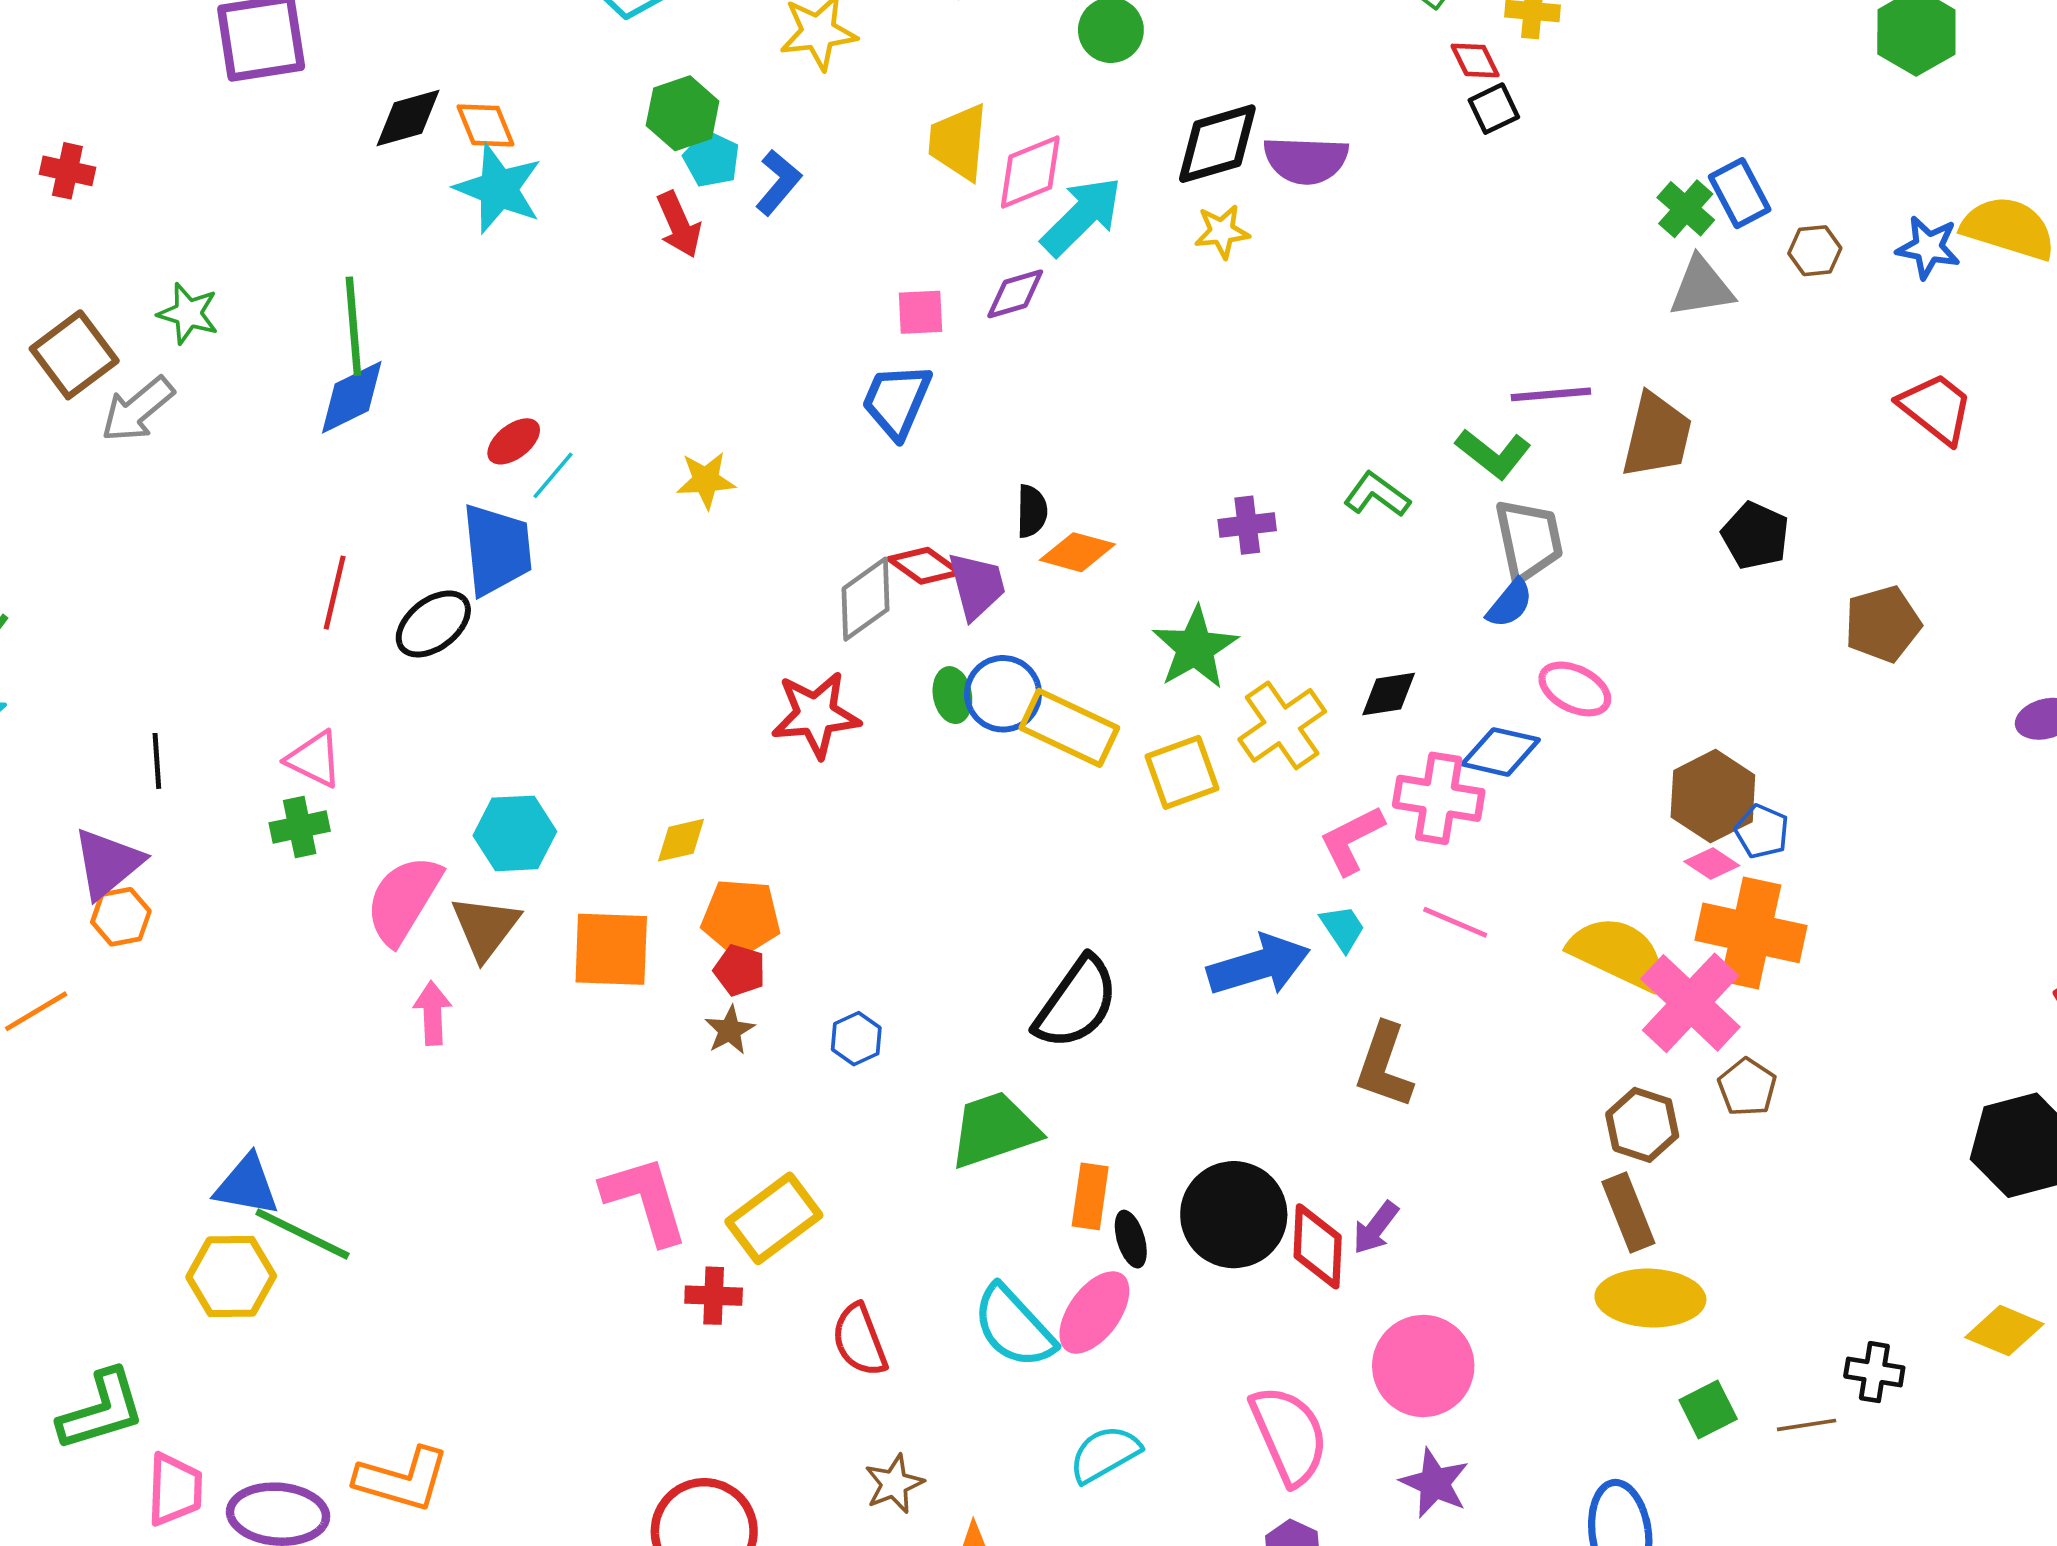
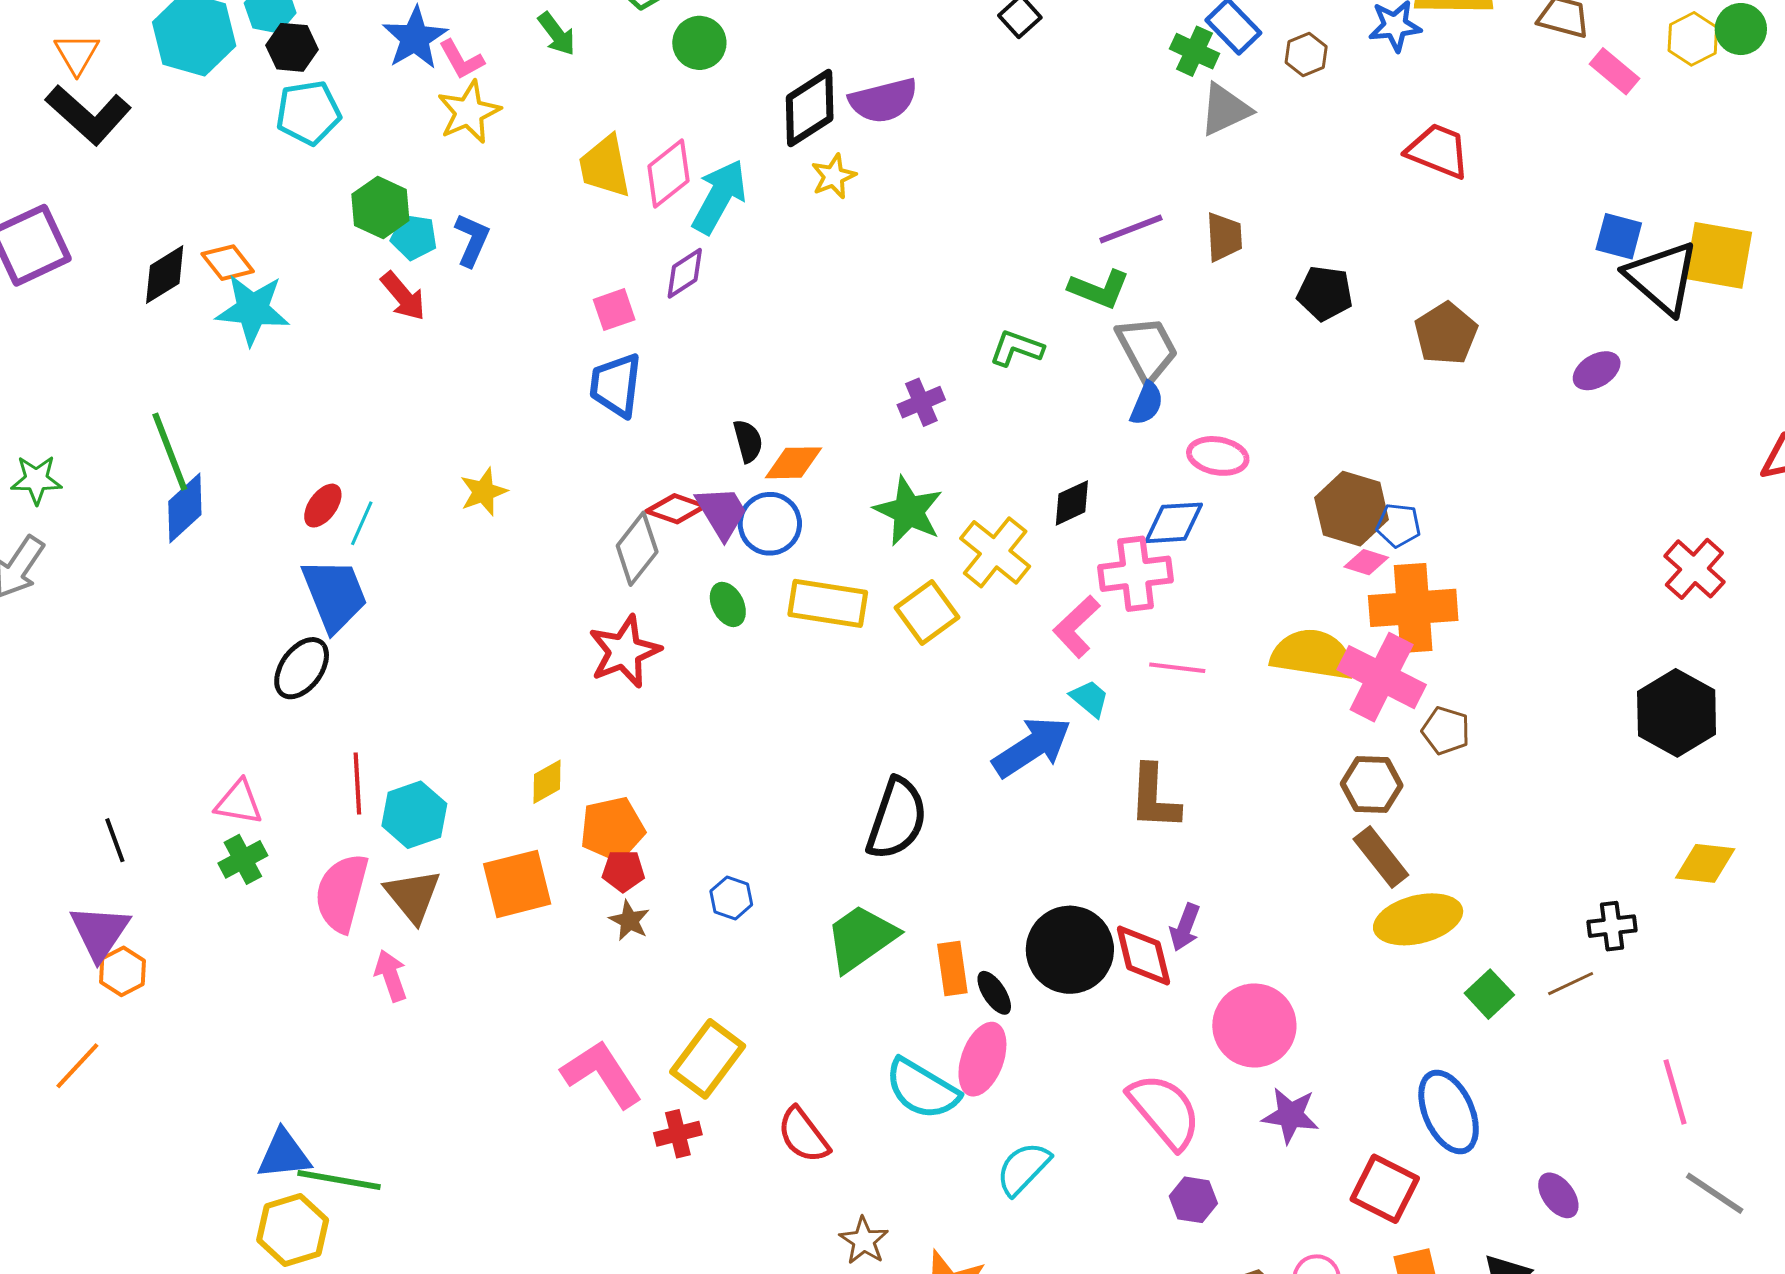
brown trapezoid: (1657, 435) -> (1224, 237), size x0.7
red line: (335, 593) -> (357, 783), moved
blue circle: (1003, 694) -> (770, 524), moved

